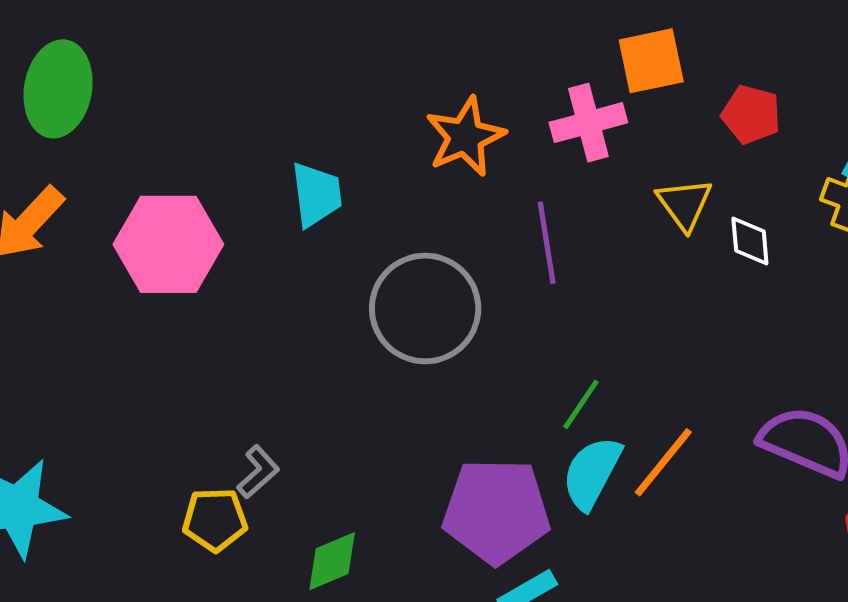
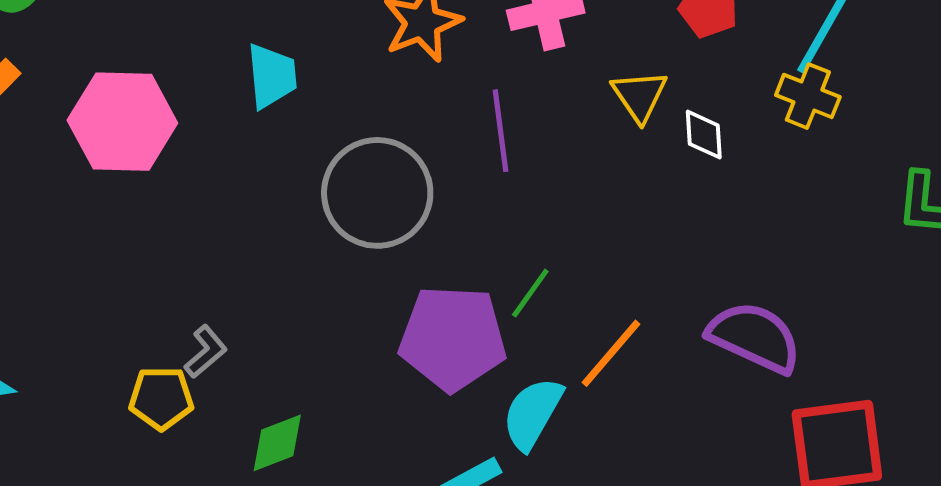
cyan semicircle: (592, 473) -> (532, 413), moved
purple pentagon: (496, 511) -> (453, 338), moved

